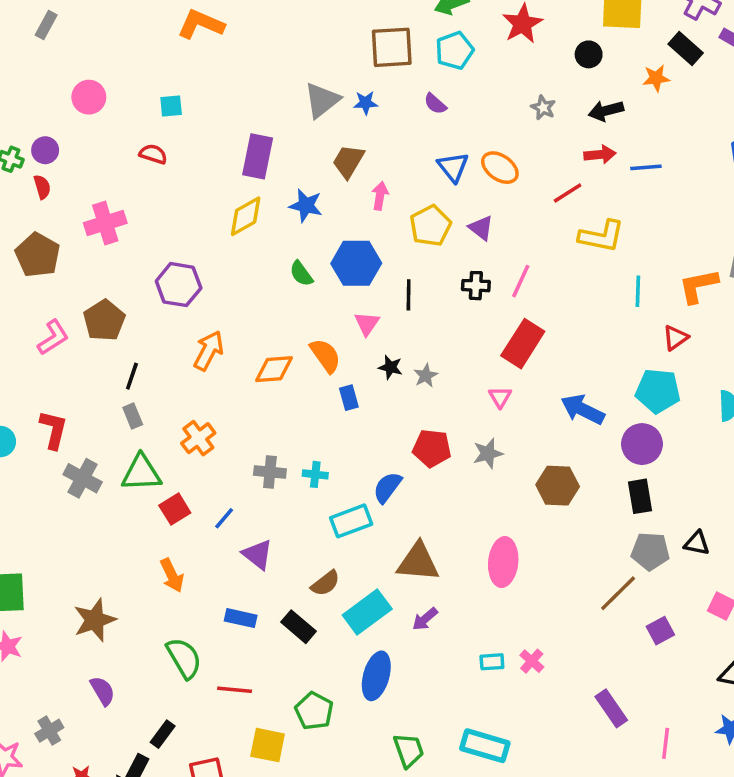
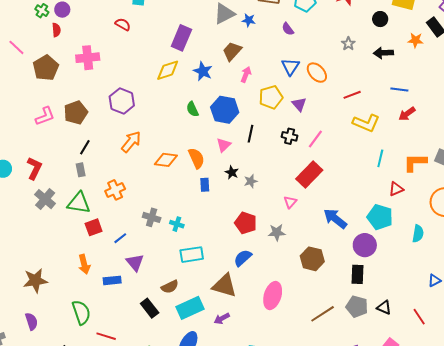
red arrow: (600, 155) -> (407, 114), moved, turned 138
blue semicircle: (387, 487) -> (243, 258), moved
brown line: (618, 593) -> (323, 314), moved
blue rectangle: (241, 618) -> (112, 280), moved, turned -30

